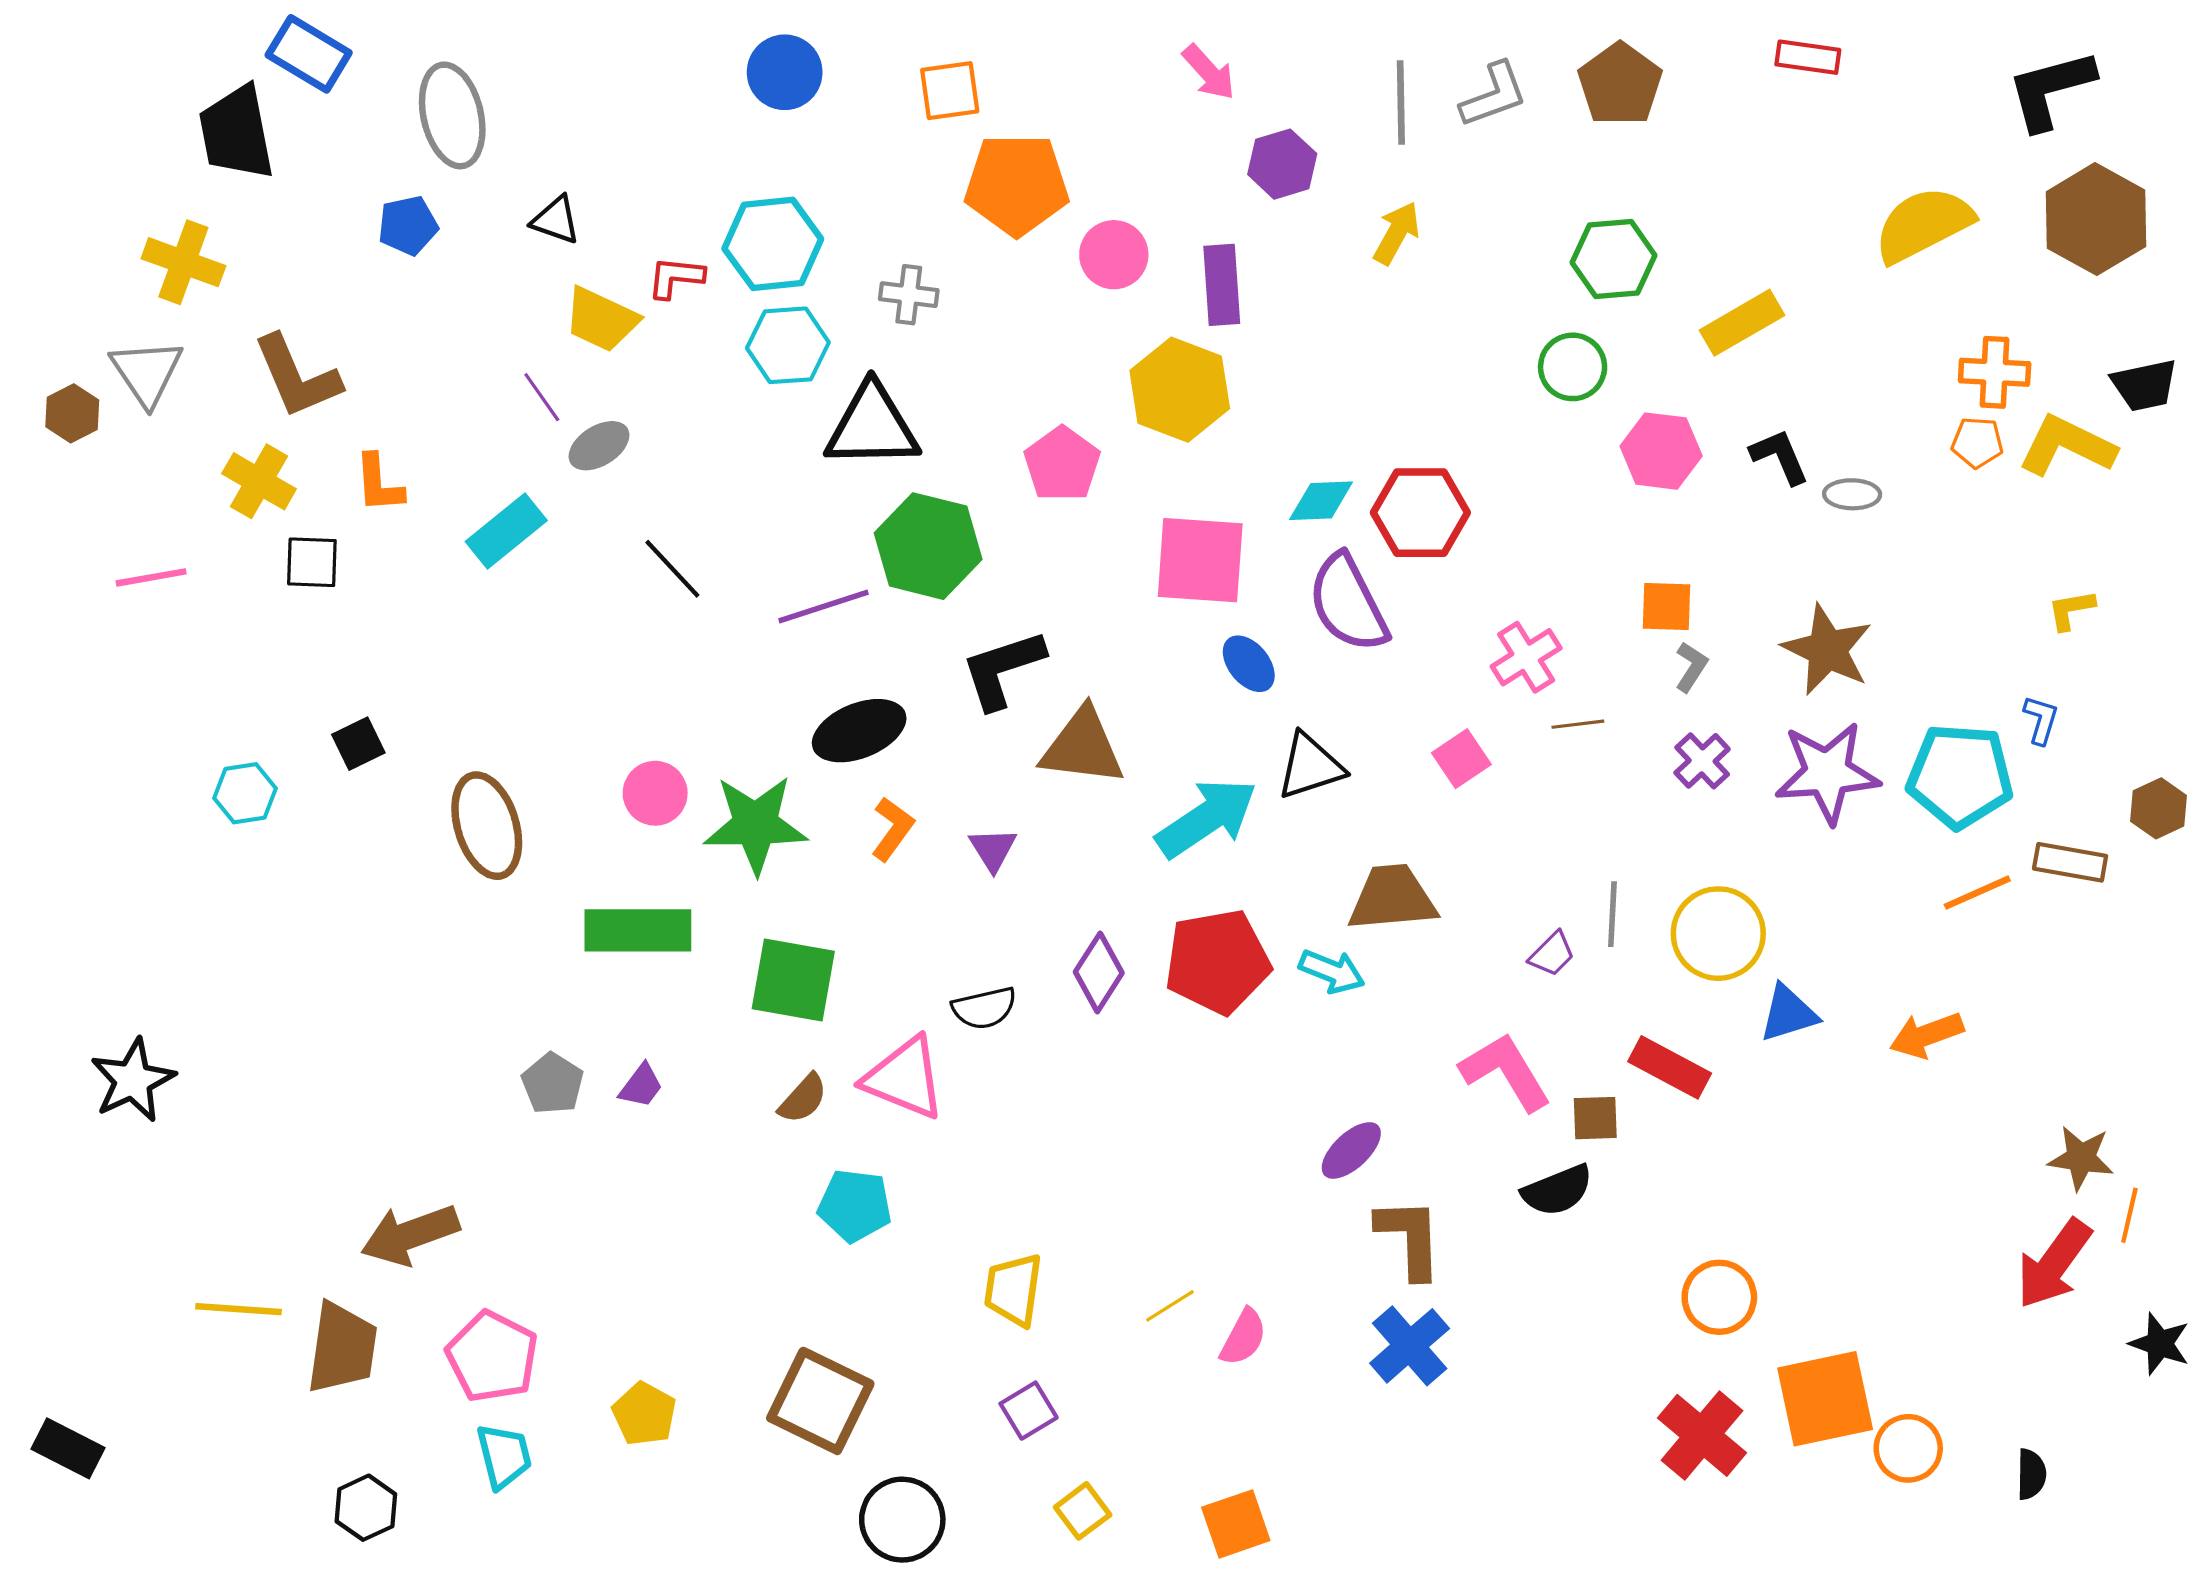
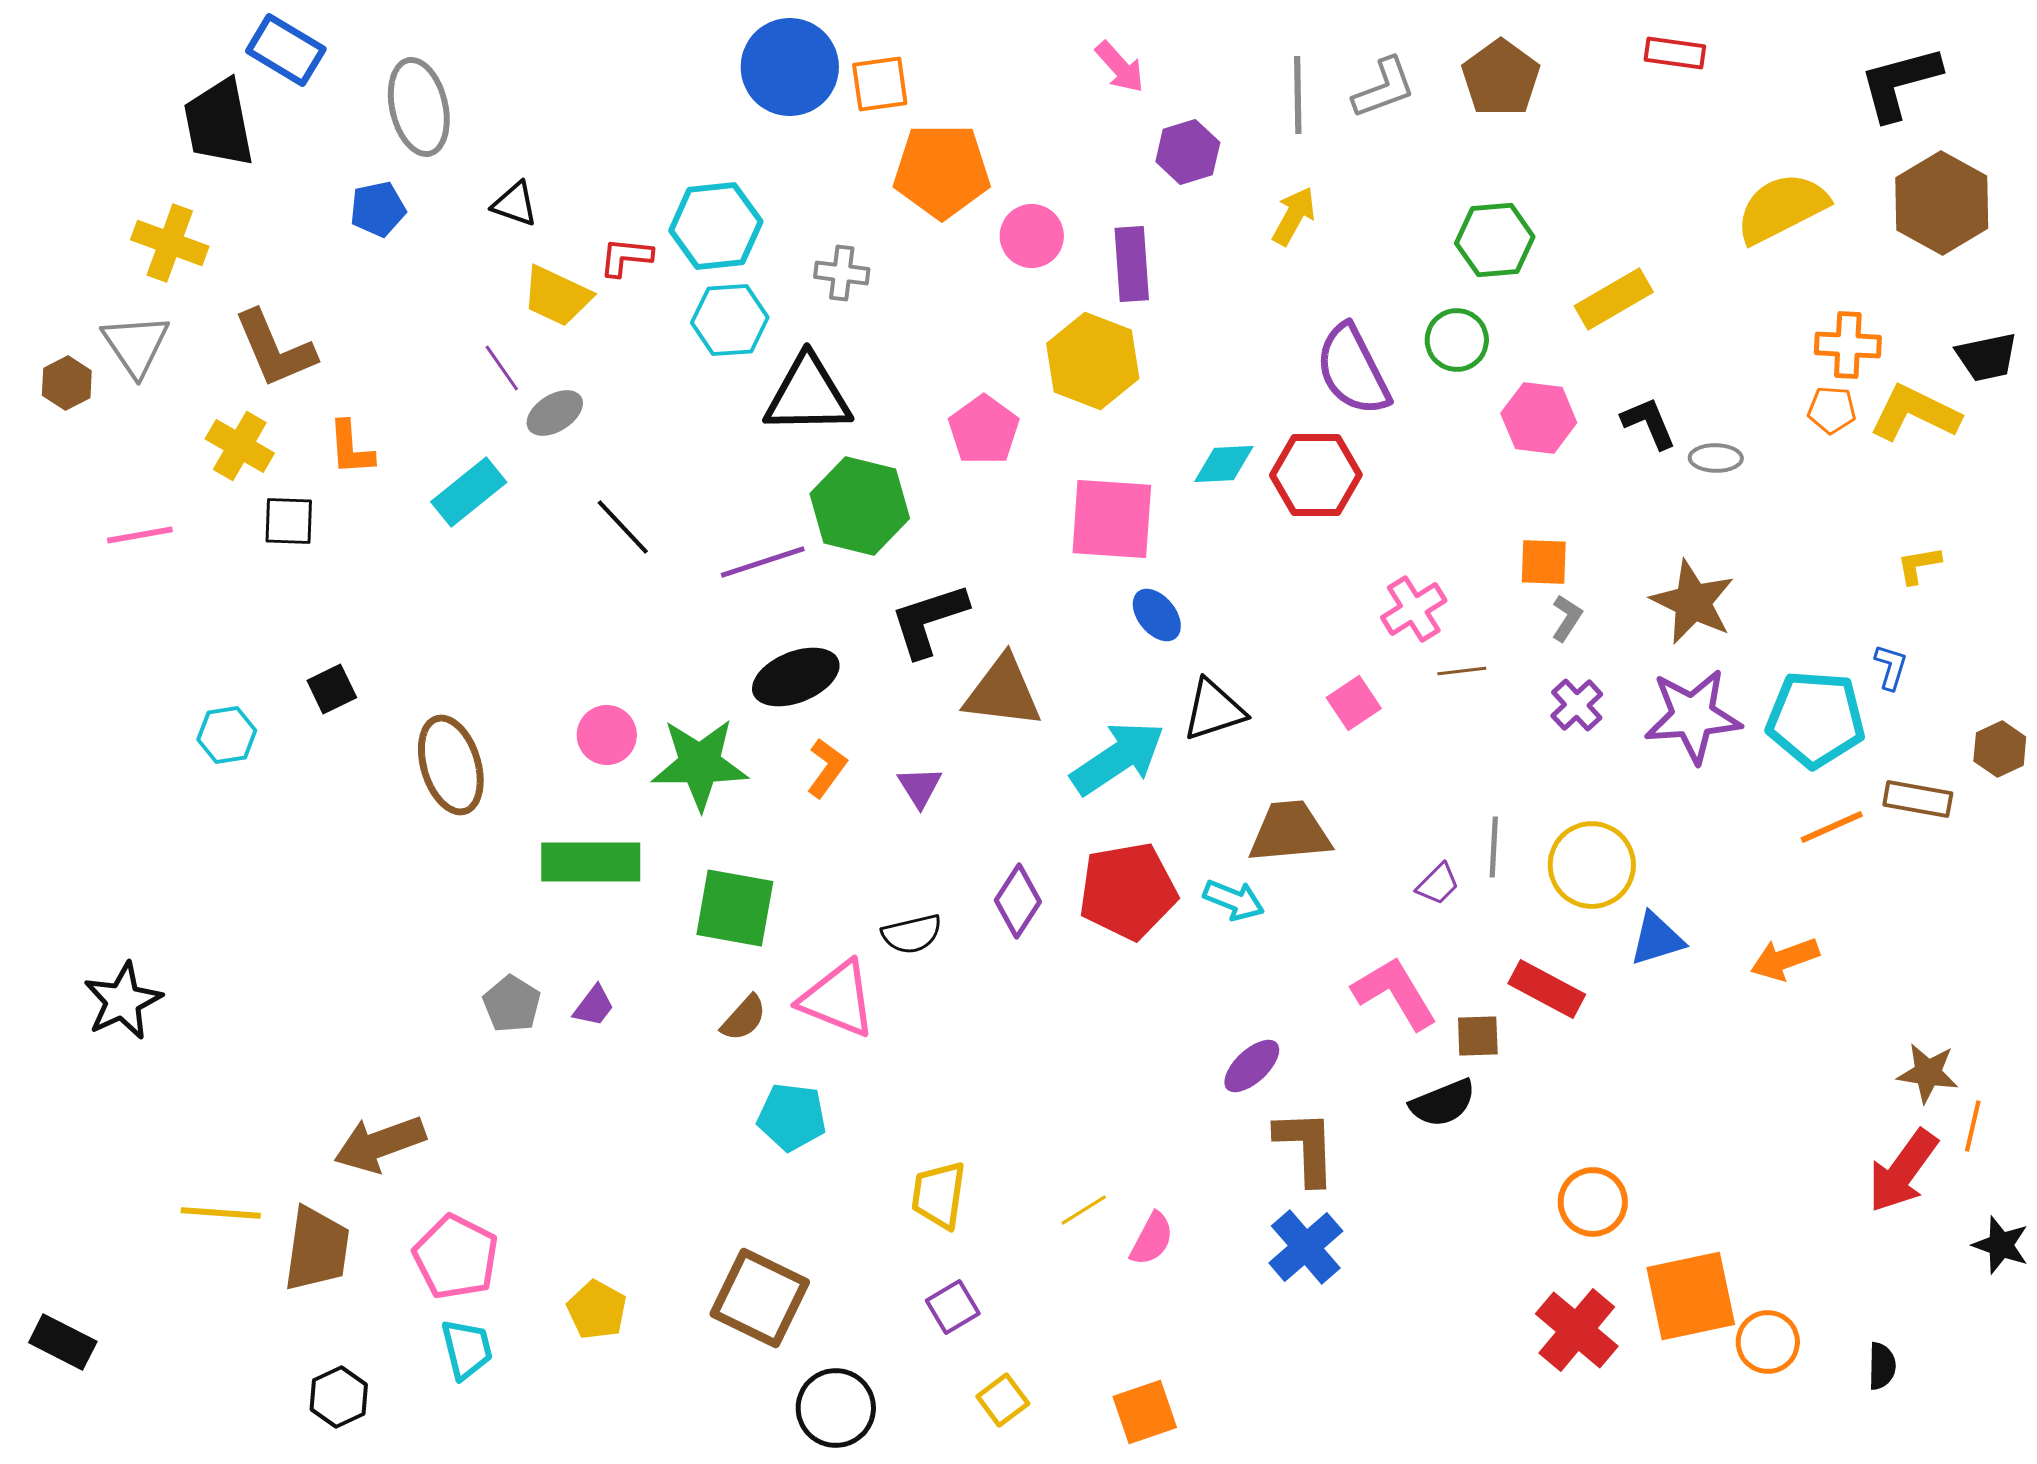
blue circle: (785, 72) -> (790, 67), moved, size x1.4
purple semicircle: (1348, 603) -> (1353, 370), moved

